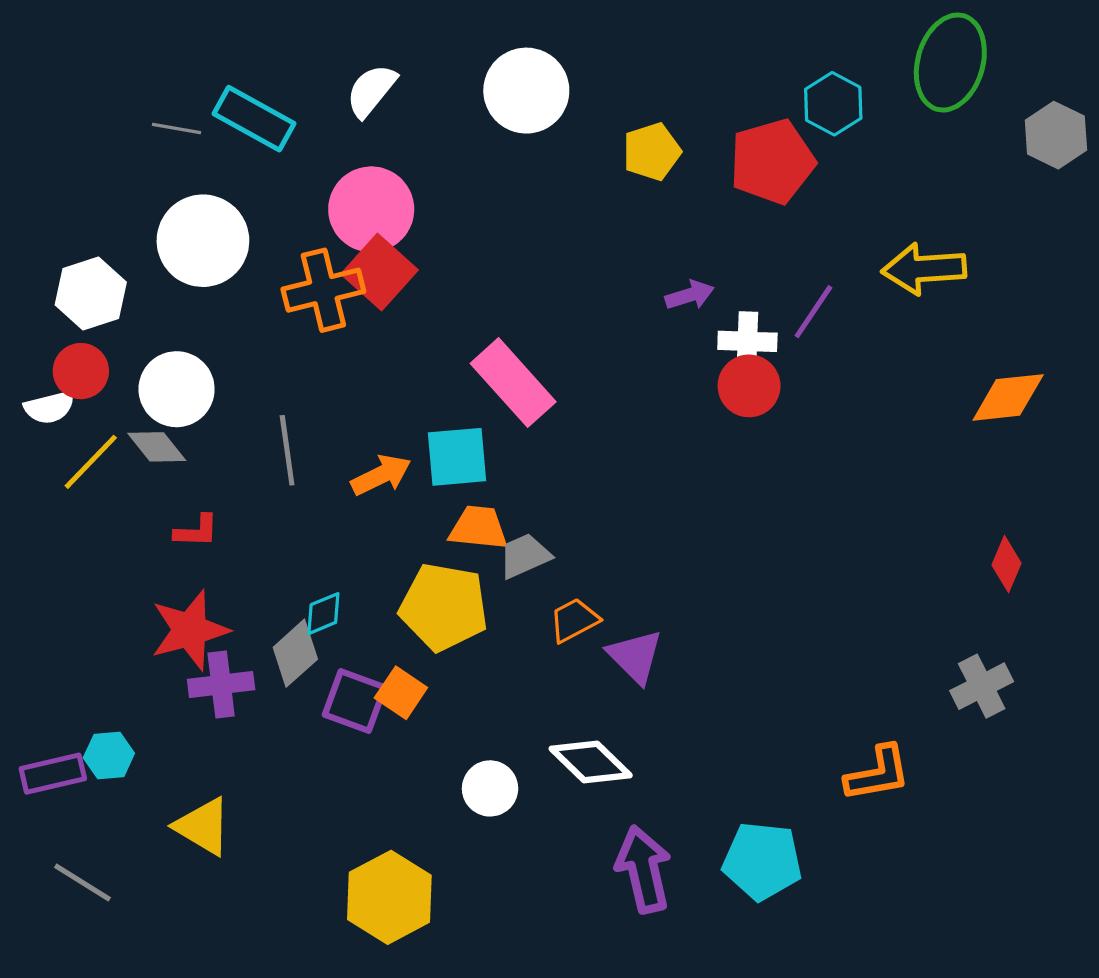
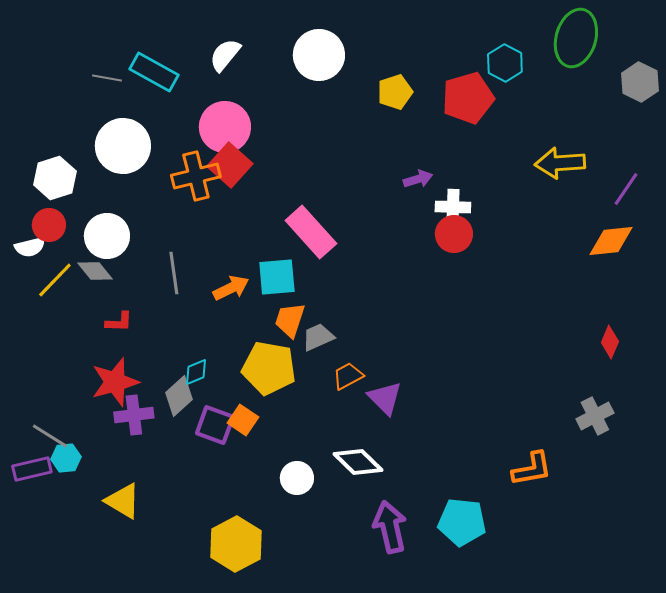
purple line: (813, 312) -> (626, 189), moved
orange trapezoid: (478, 528) -> (290, 320), turned -78
gray line: (82, 883) -> (50, 436), moved

